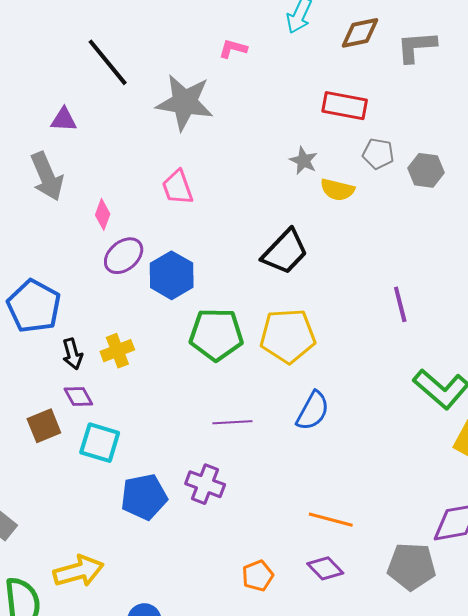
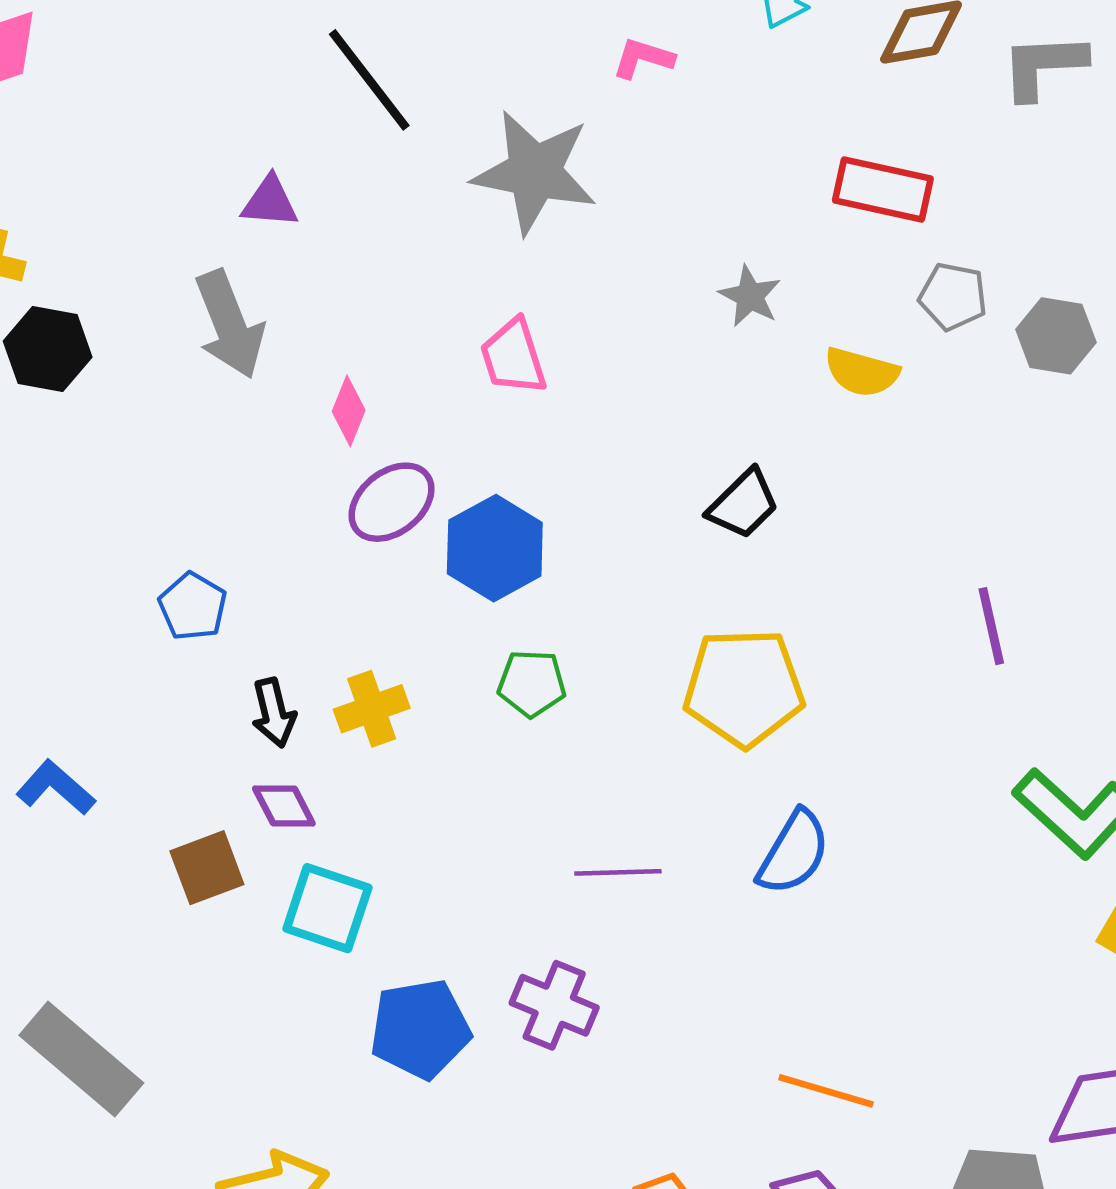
gray star: (304, 161) -> (750, 296), moved
black trapezoid: (285, 252) -> (743, 504), size x0.7
blue pentagon: (34, 306) -> (193, 606), size x0.6
green pentagon: (216, 334) -> (532, 683), moved, size x0.6

